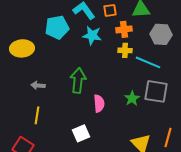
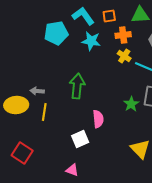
yellow ellipse: (22, 48) -> (16, 105), moved
yellow cross: (125, 50) -> (124, 56), turned 32
pink semicircle: (99, 103) -> (98, 119), moved
yellow line: (37, 115) -> (44, 112), moved

